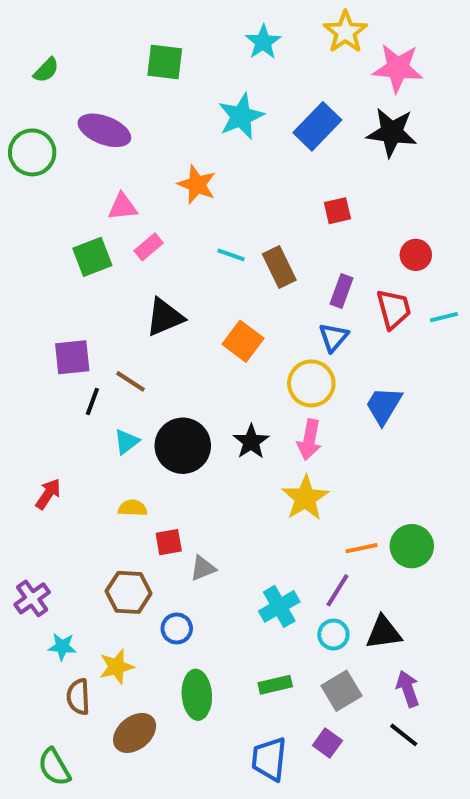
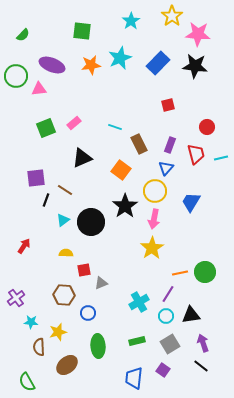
orange star: (197, 185) -> (91, 65), moved, turned -30
pink triangle: (123, 207) -> (39, 89), moved
brown rectangle: (279, 267) -> (139, 144), moved
black star: (251, 442) -> (125, 206), moved, size x1.4

